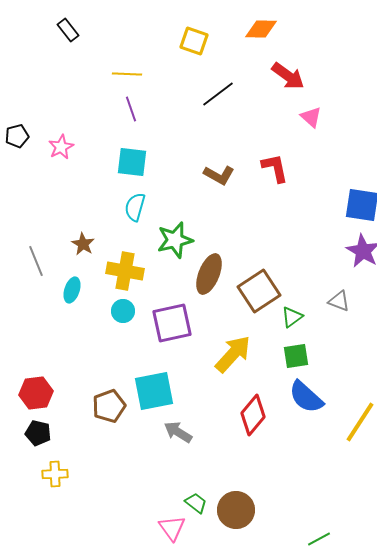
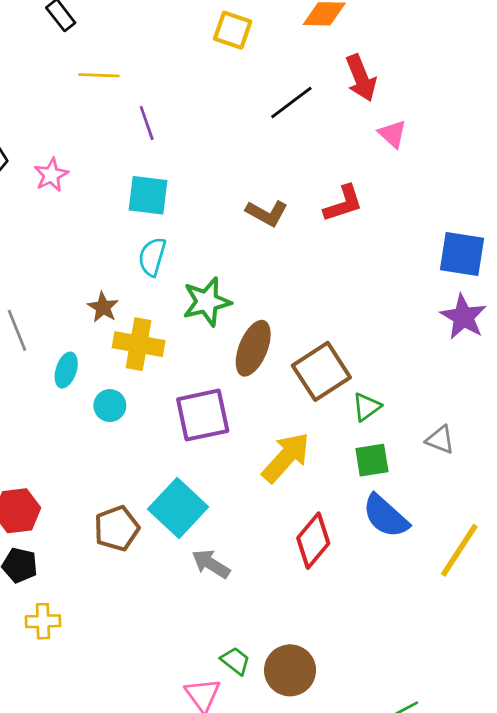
yellow line: (127, 74) -> (99, 75), moved
red arrow: (288, 76) -> (361, 78), turned 32
black line: (218, 94) -> (291, 103), moved
red L-shape: (275, 168) -> (343, 204), turned 84
brown star: (83, 244) -> (103, 307), moved
gray triangle: (339, 301) -> (440, 440), moved
cyan circle: (123, 311) -> (110, 406), moved
cyan square: (154, 391) -> (178, 508), turned -36

